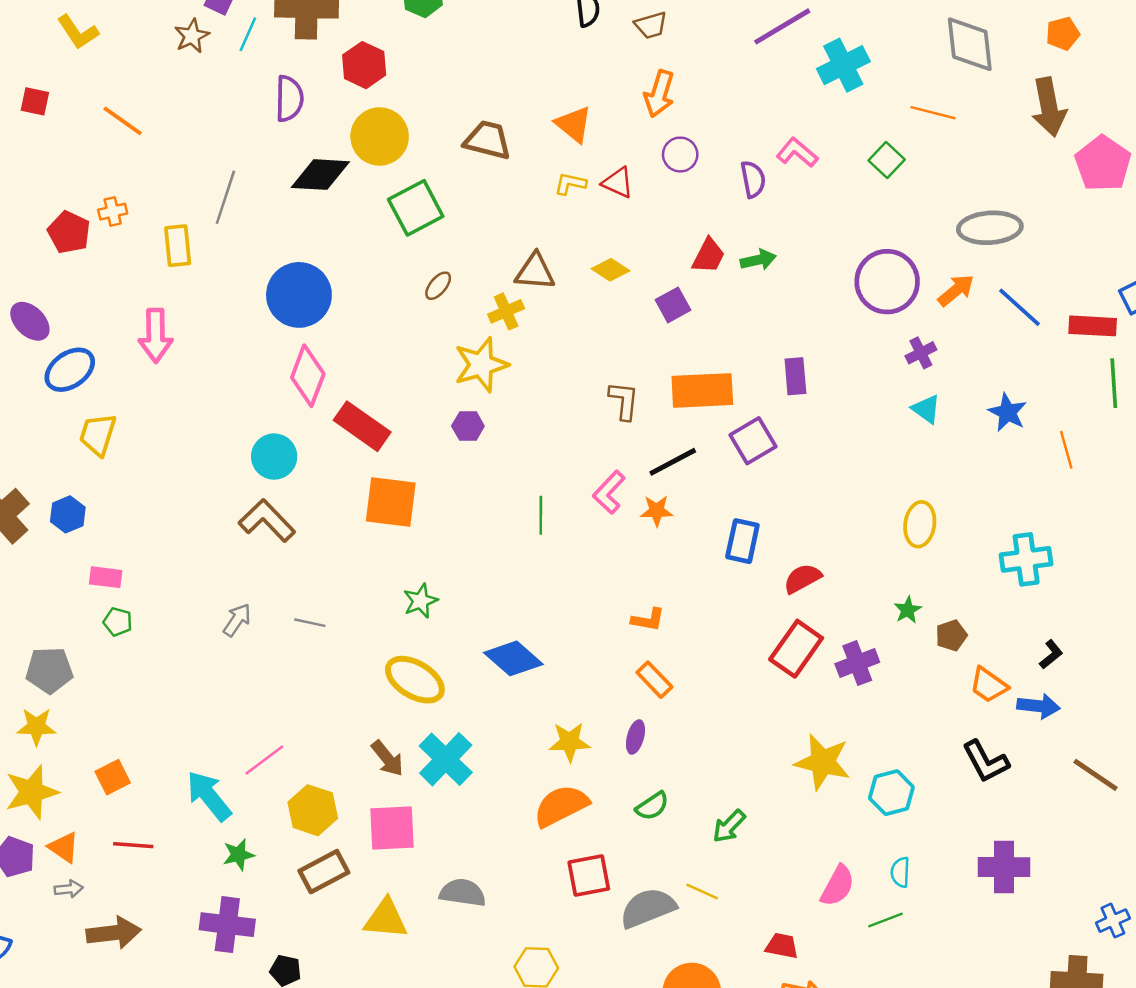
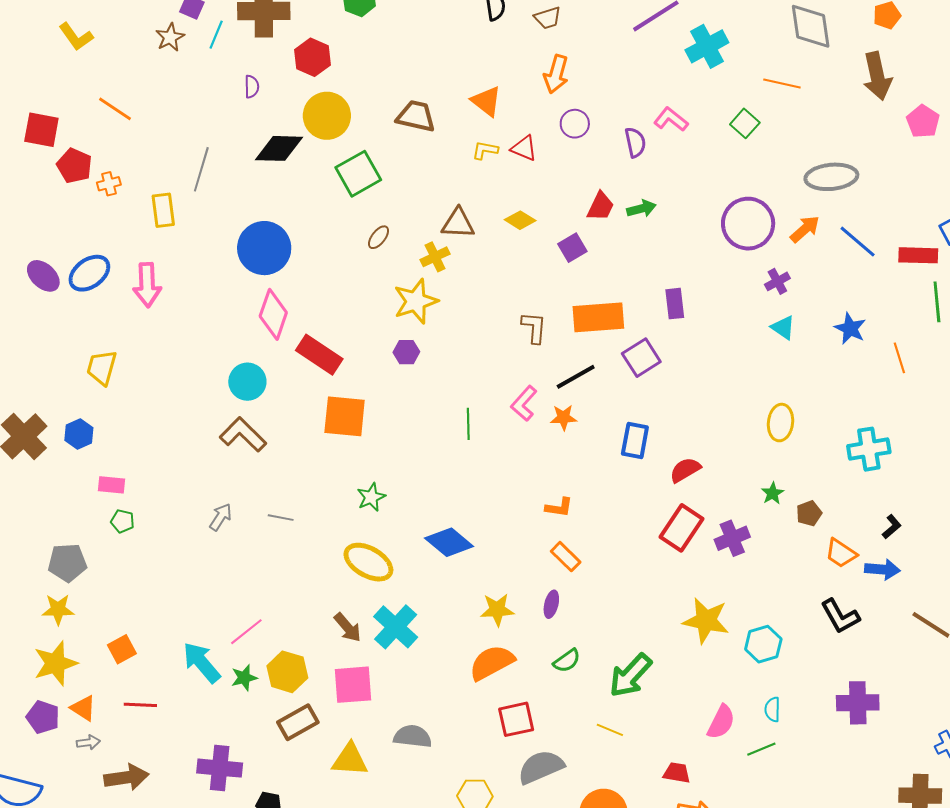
purple semicircle: (289, 99) -> (252, 87), size x0.6
red square: (35, 101) -> (41, 130), moved, size x1.5
pink pentagon: (1103, 164) -> (923, 121), size x0.7
red pentagon: (69, 232) -> (74, 166), moved
blue ellipse: (70, 370) -> (89, 273), moved
green arrow: (729, 826) -> (630, 675), size x1.6
green star: (238, 855) -> (244, 678), moved
gray semicircle: (648, 908) -> (541, 767), moved

